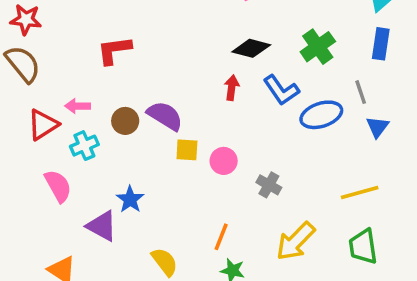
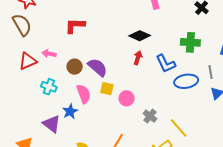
green cross: (318, 47) -> (190, 42), turned 30
black diamond: (251, 48) -> (140, 36), moved
cyan cross: (84, 146) -> (49, 87), moved, turned 35
pink semicircle: (58, 186) -> (84, 94), moved
yellow line: (360, 192) -> (179, 128), moved, turned 55

